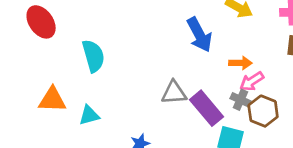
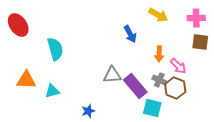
blue arrow: (199, 35) -> (130, 34), size x0.7
orange arrow: (240, 63) -> (159, 54), turned 91
pink arrow: (252, 81) -> (178, 66), moved, turned -102

